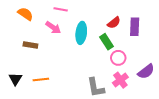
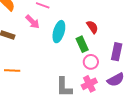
red semicircle: (114, 23) -> (92, 27), turned -96
purple rectangle: (135, 27) -> (117, 52), moved

